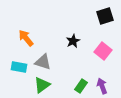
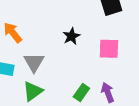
pink square: (103, 51) -> (109, 49), turned -36
gray triangle: (43, 62) -> (34, 62), turned 42

